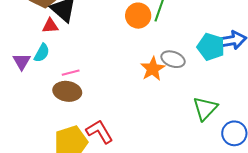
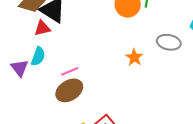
orange star: (153, 69) -> (134, 57), moved, size x0.7
brown ellipse: (67, 91) -> (69, 90), turned -32

